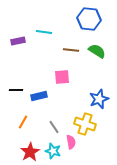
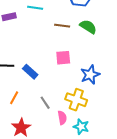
pink square: (62, 77) -> (63, 58), moved
blue rectangle: (39, 96) -> (30, 72), turned 56
cyan star: (53, 151) -> (81, 127), moved

